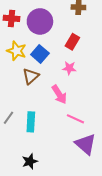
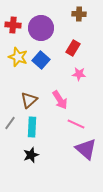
pink star: (69, 68) -> (79, 74), moved
brown triangle: (31, 76) -> (29, 100), moved
black star: (30, 161) -> (31, 155), moved

